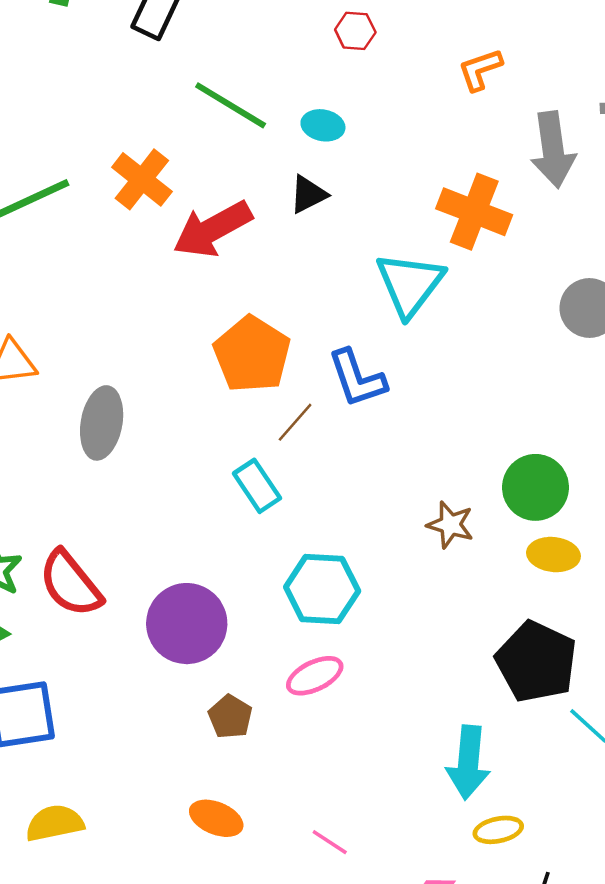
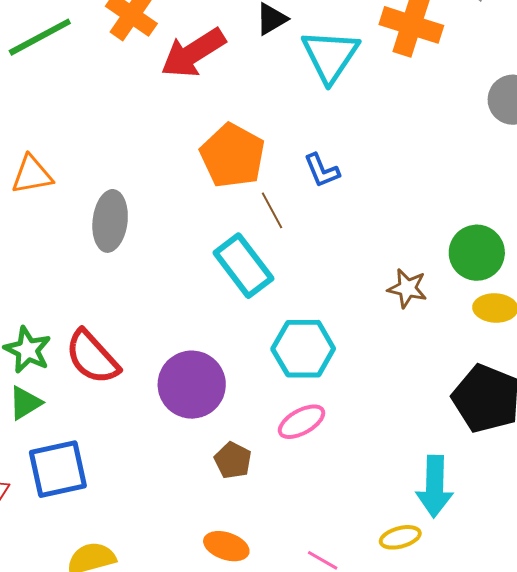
cyan triangle: (410, 284) -> (330, 56), moved
blue L-shape: (357, 378) -> (322, 170), size x0.7
brown line: (295, 422) -> (272, 210), turned -66
cyan rectangle: (257, 486) -> (243, 266), size x1.4
yellow ellipse: (498, 830) -> (400, 537), moved

